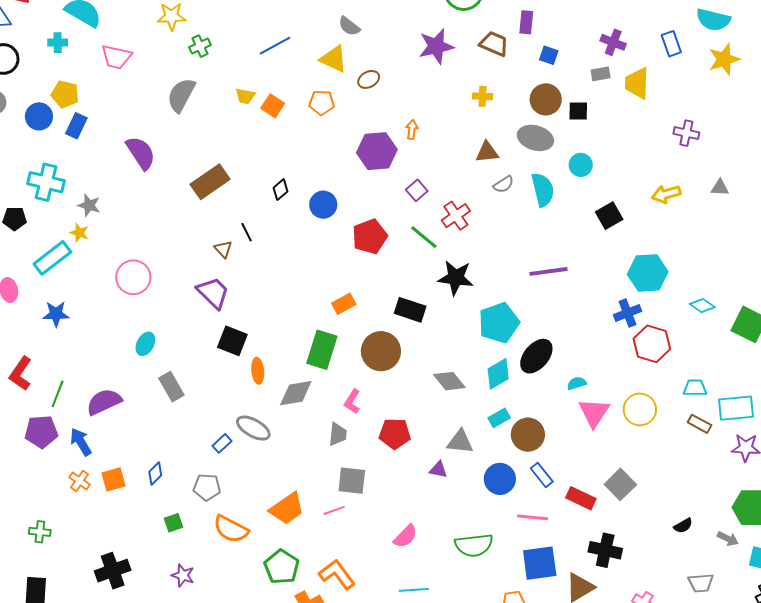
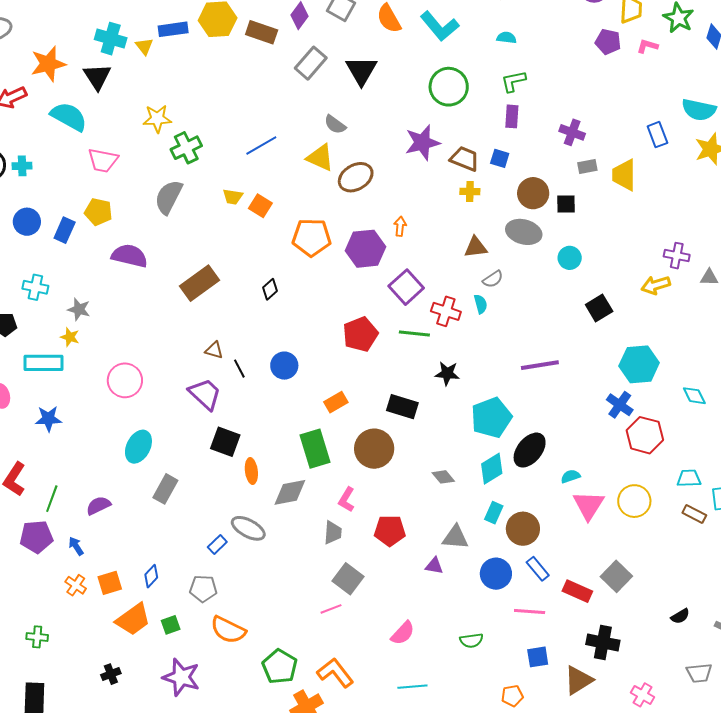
purple cross: (613, 42) -> (572, 132), moved
cyan cross: (58, 43) -> (22, 166), moved
brown trapezoid: (494, 44) -> (465, 159), moved
green cross: (200, 46) -> (186, 148), size x1.4
blue square: (549, 55) -> (500, 158), moved
brown ellipse: (369, 79) -> (356, 177), size x1.6
yellow pentagon: (65, 94) -> (98, 212), moved
orange pentagon: (322, 103) -> (312, 237), moved, size x1.5
purple cross: (686, 133) -> (677, 256), moved
purple semicircle: (141, 153) -> (129, 256), turned -42
cyan cross: (46, 182) -> (35, 287), size x0.7
purple square: (417, 190) -> (406, 287), size x1.6
cyan semicircle: (543, 190) -> (481, 304), moved, size x0.6
blue circle: (323, 205) -> (284, 366), moved
red cross: (456, 216) -> (446, 311), turned -36
black line: (246, 232) -> (239, 369), moved
green line: (424, 237) -> (414, 334), turned -32
brown triangle: (223, 249) -> (214, 350), turned -30
cyan rectangle: (52, 258) -> (44, 363), turned 39
black star: (456, 278) -> (447, 373), size x0.7
cyan diamond: (702, 306) -> (694, 396), turned 30
blue cross: (627, 313) -> (620, 405), turned -32
cyan ellipse: (145, 344) -> (138, 447), size x1.4
green rectangle: (322, 350) -> (315, 449), turned -33
gray diamond: (449, 381) -> (443, 477), size x0.7
gray rectangle: (171, 387) -> (165, 489), turned 60
purple semicircle: (104, 402) -> (98, 505), size x0.7
cyan rectangle: (499, 418) -> (494, 513), turned -35
blue arrow: (81, 442) -> (76, 546), size x0.7
gray square: (352, 481) -> (348, 579), turned 32
orange trapezoid: (287, 509) -> (133, 619), moved
green semicircle: (474, 545) -> (471, 640), size x0.6
blue square: (540, 563) -> (538, 657), size x0.6
black cross: (113, 571) -> (111, 674), size x0.6
purple star: (183, 575) -> (181, 677), size x1.6

